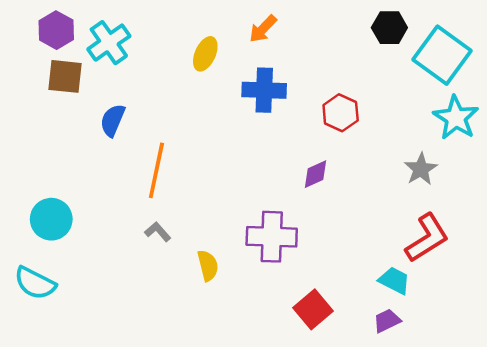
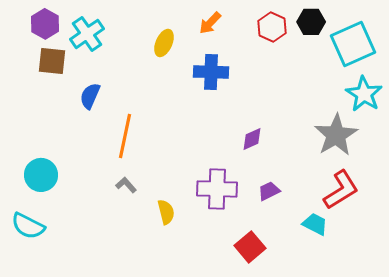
cyan square: (442, 55) -> (353, 44), turned 30
red hexagon: (341, 113) -> (272, 27), moved
gray star: (421, 169) -> (336, 135), size x1.6
purple trapezoid: (387, 321) -> (269, 191), moved

